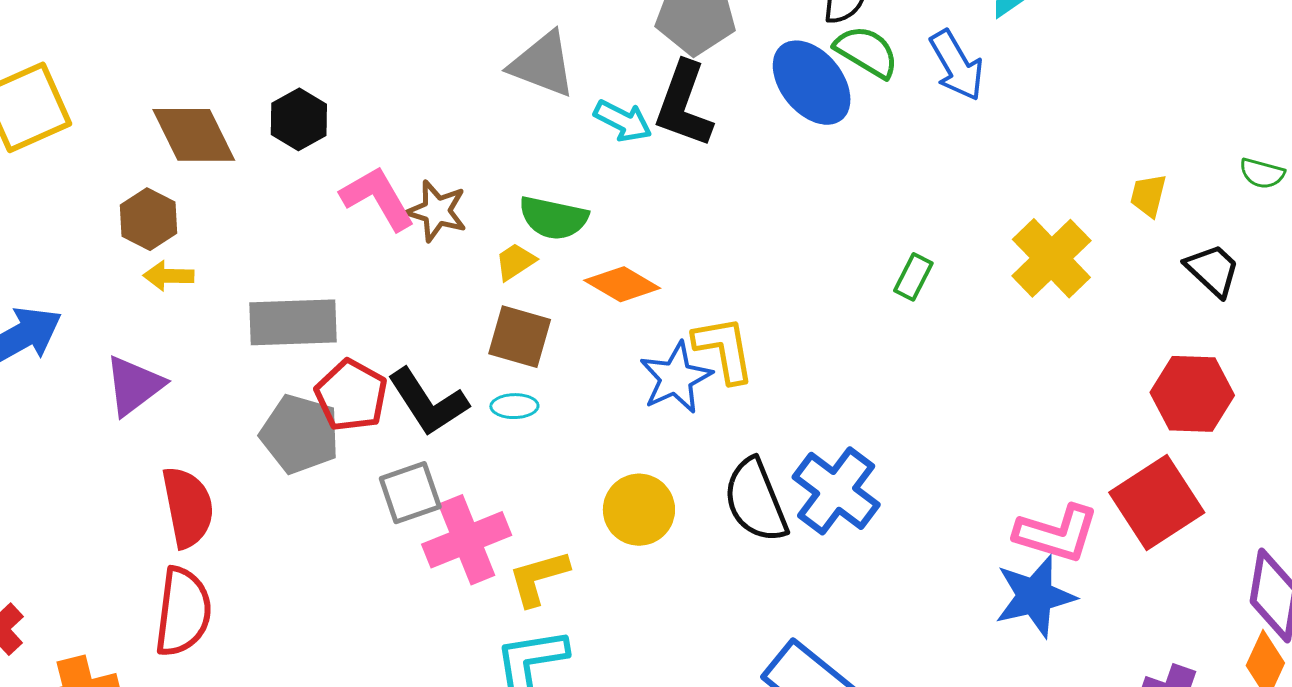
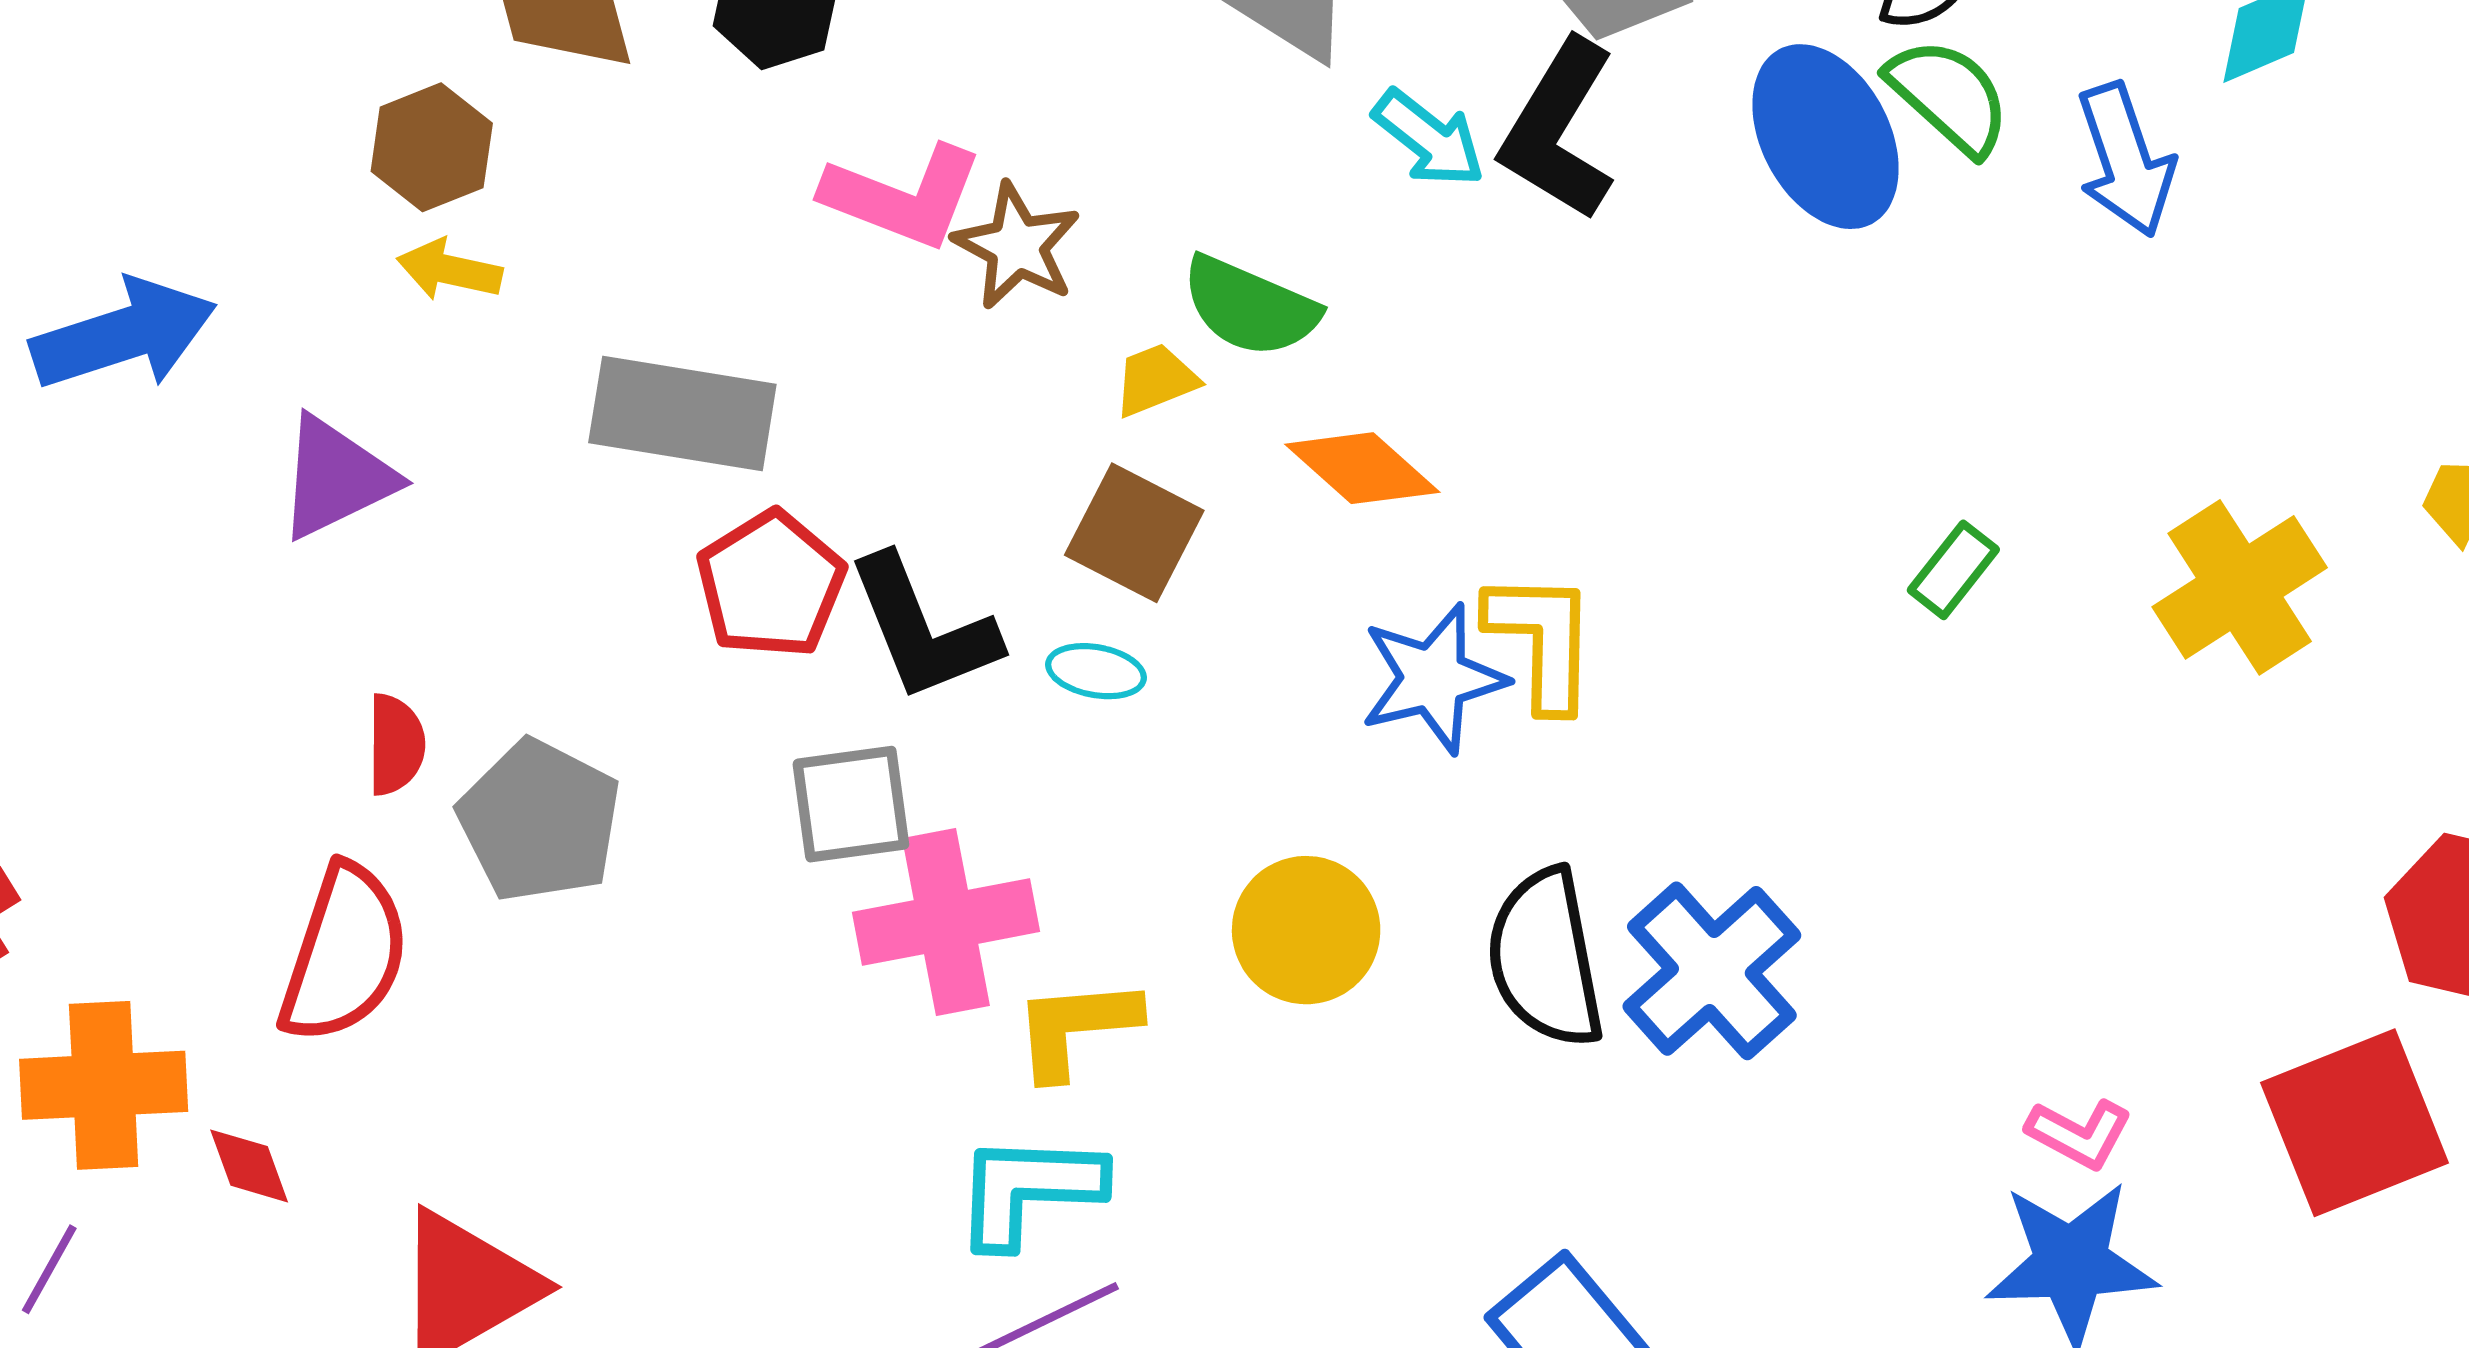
pink L-shape: (378, 198) -> (903, 196), turned 130
gray pentagon: (300, 434) -> (540, 821), moved
red semicircle: (188, 507) -> (396, 745), size x0.6
pink L-shape: (1057, 534) -> (2079, 1134), moved, size x0.6

